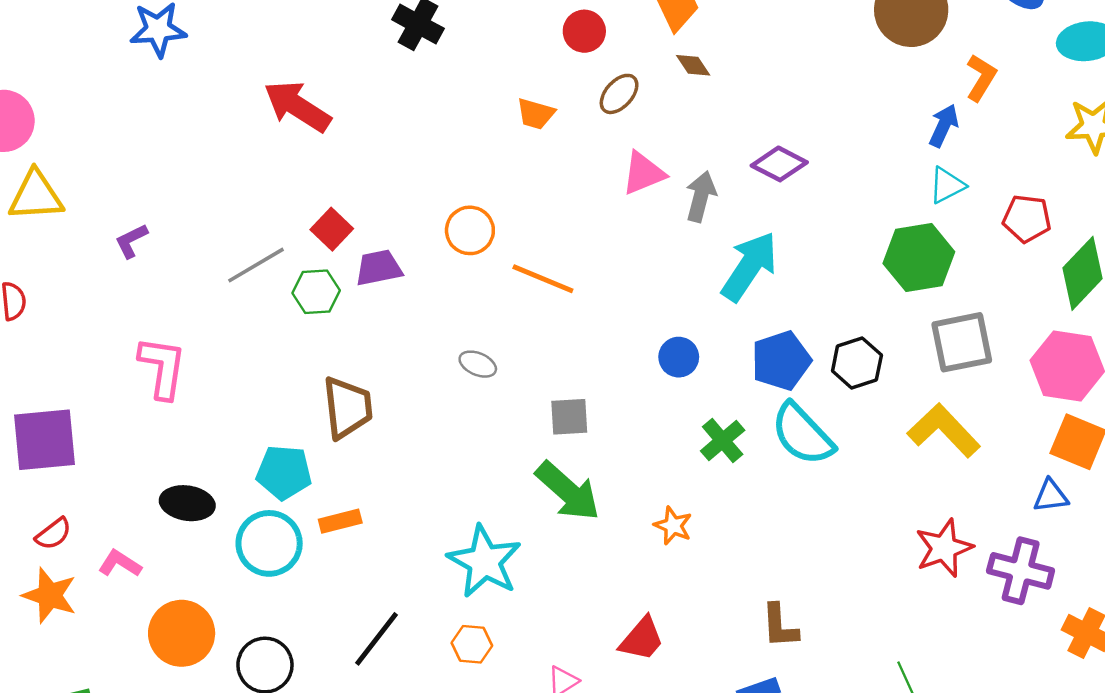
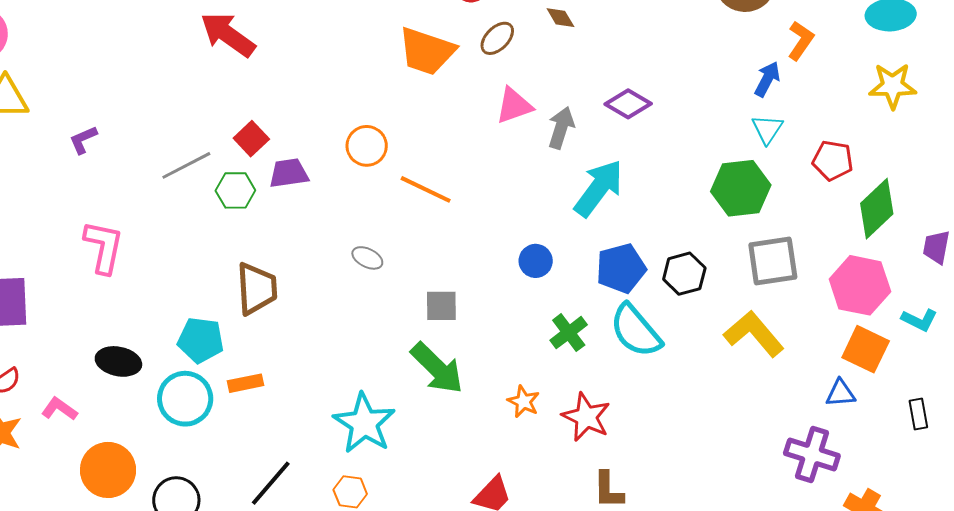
orange trapezoid: (536, 114) -> (427, 51), size x1.8
cyan triangle: (947, 185) -> (767, 129), turned -32
red star: (944, 548) -> (586, 417), moved, turned -30

